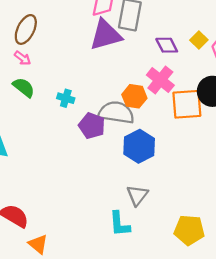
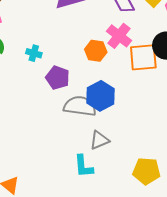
gray semicircle: (116, 113) -> (80, 106), moved
gray triangle: (137, 195) -> (99, 140), turned 30

